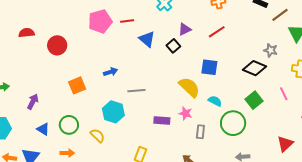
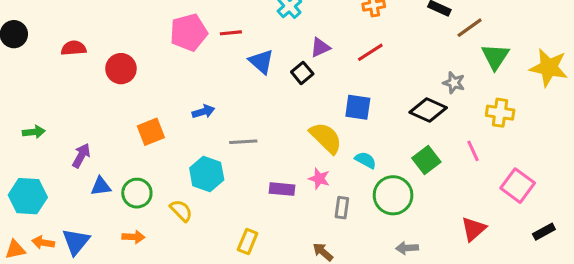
blue triangle: (43, 129) -> (101, 186), moved, turned -40

